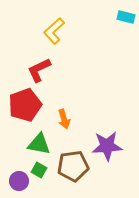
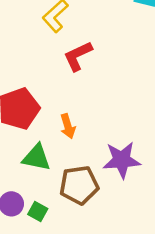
red L-shape: (39, 70) -> (78, 56), moved
green square: (39, 170) -> (38, 211), moved

